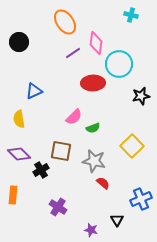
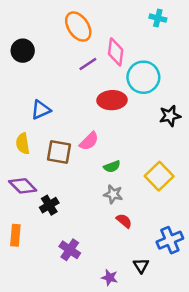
green semicircle: (93, 128) -> (112, 167), moved
brown square: (61, 151) -> (59, 152), moved
gray star: (94, 161) -> (113, 194), size x0.7

